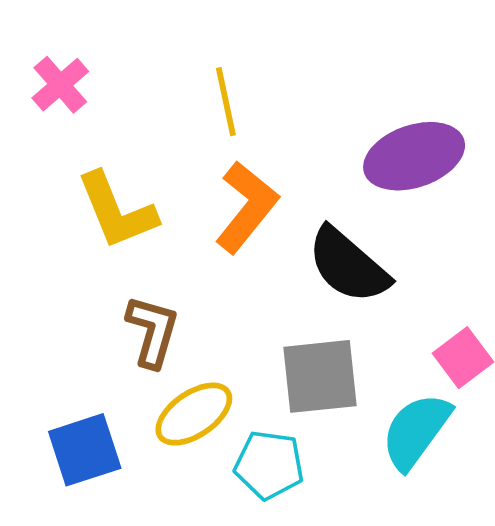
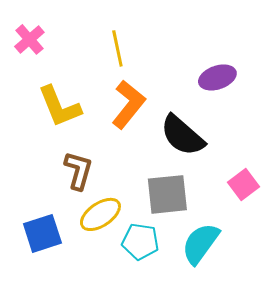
purple ellipse: (414, 156) -> (217, 77), size x0.7
cyan semicircle: (416, 431) -> (200, 243), moved

